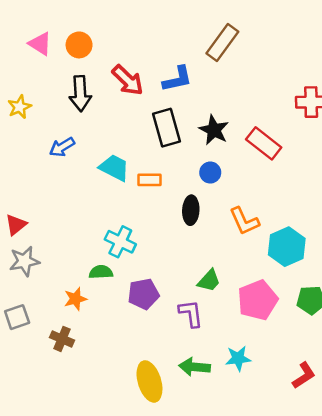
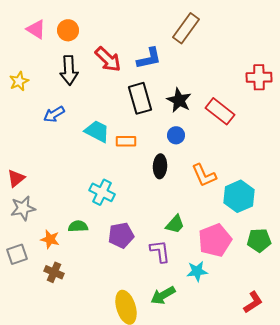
green semicircle: (101, 272) -> (78, 226), moved
orange star: (75, 299) -> (50, 239), moved, turned 30
cyan star: (238, 358) -> (197, 271), moved
green arrow: (194, 367) -> (163, 295), turned -35

